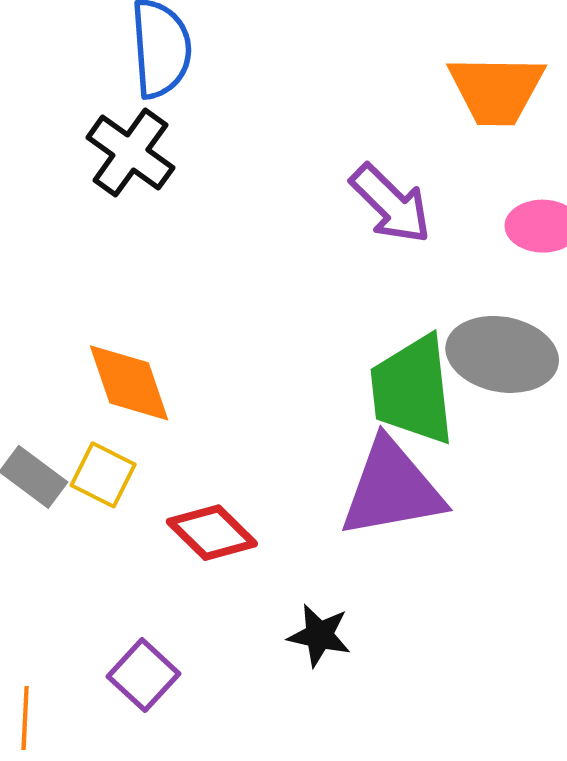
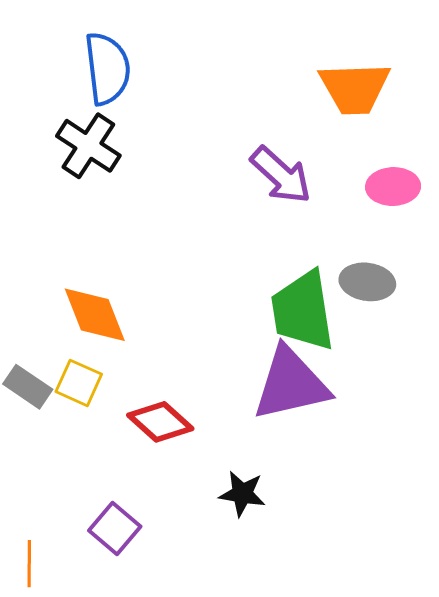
gray ellipse: (502, 354) -> (367, 282), size x0.7

